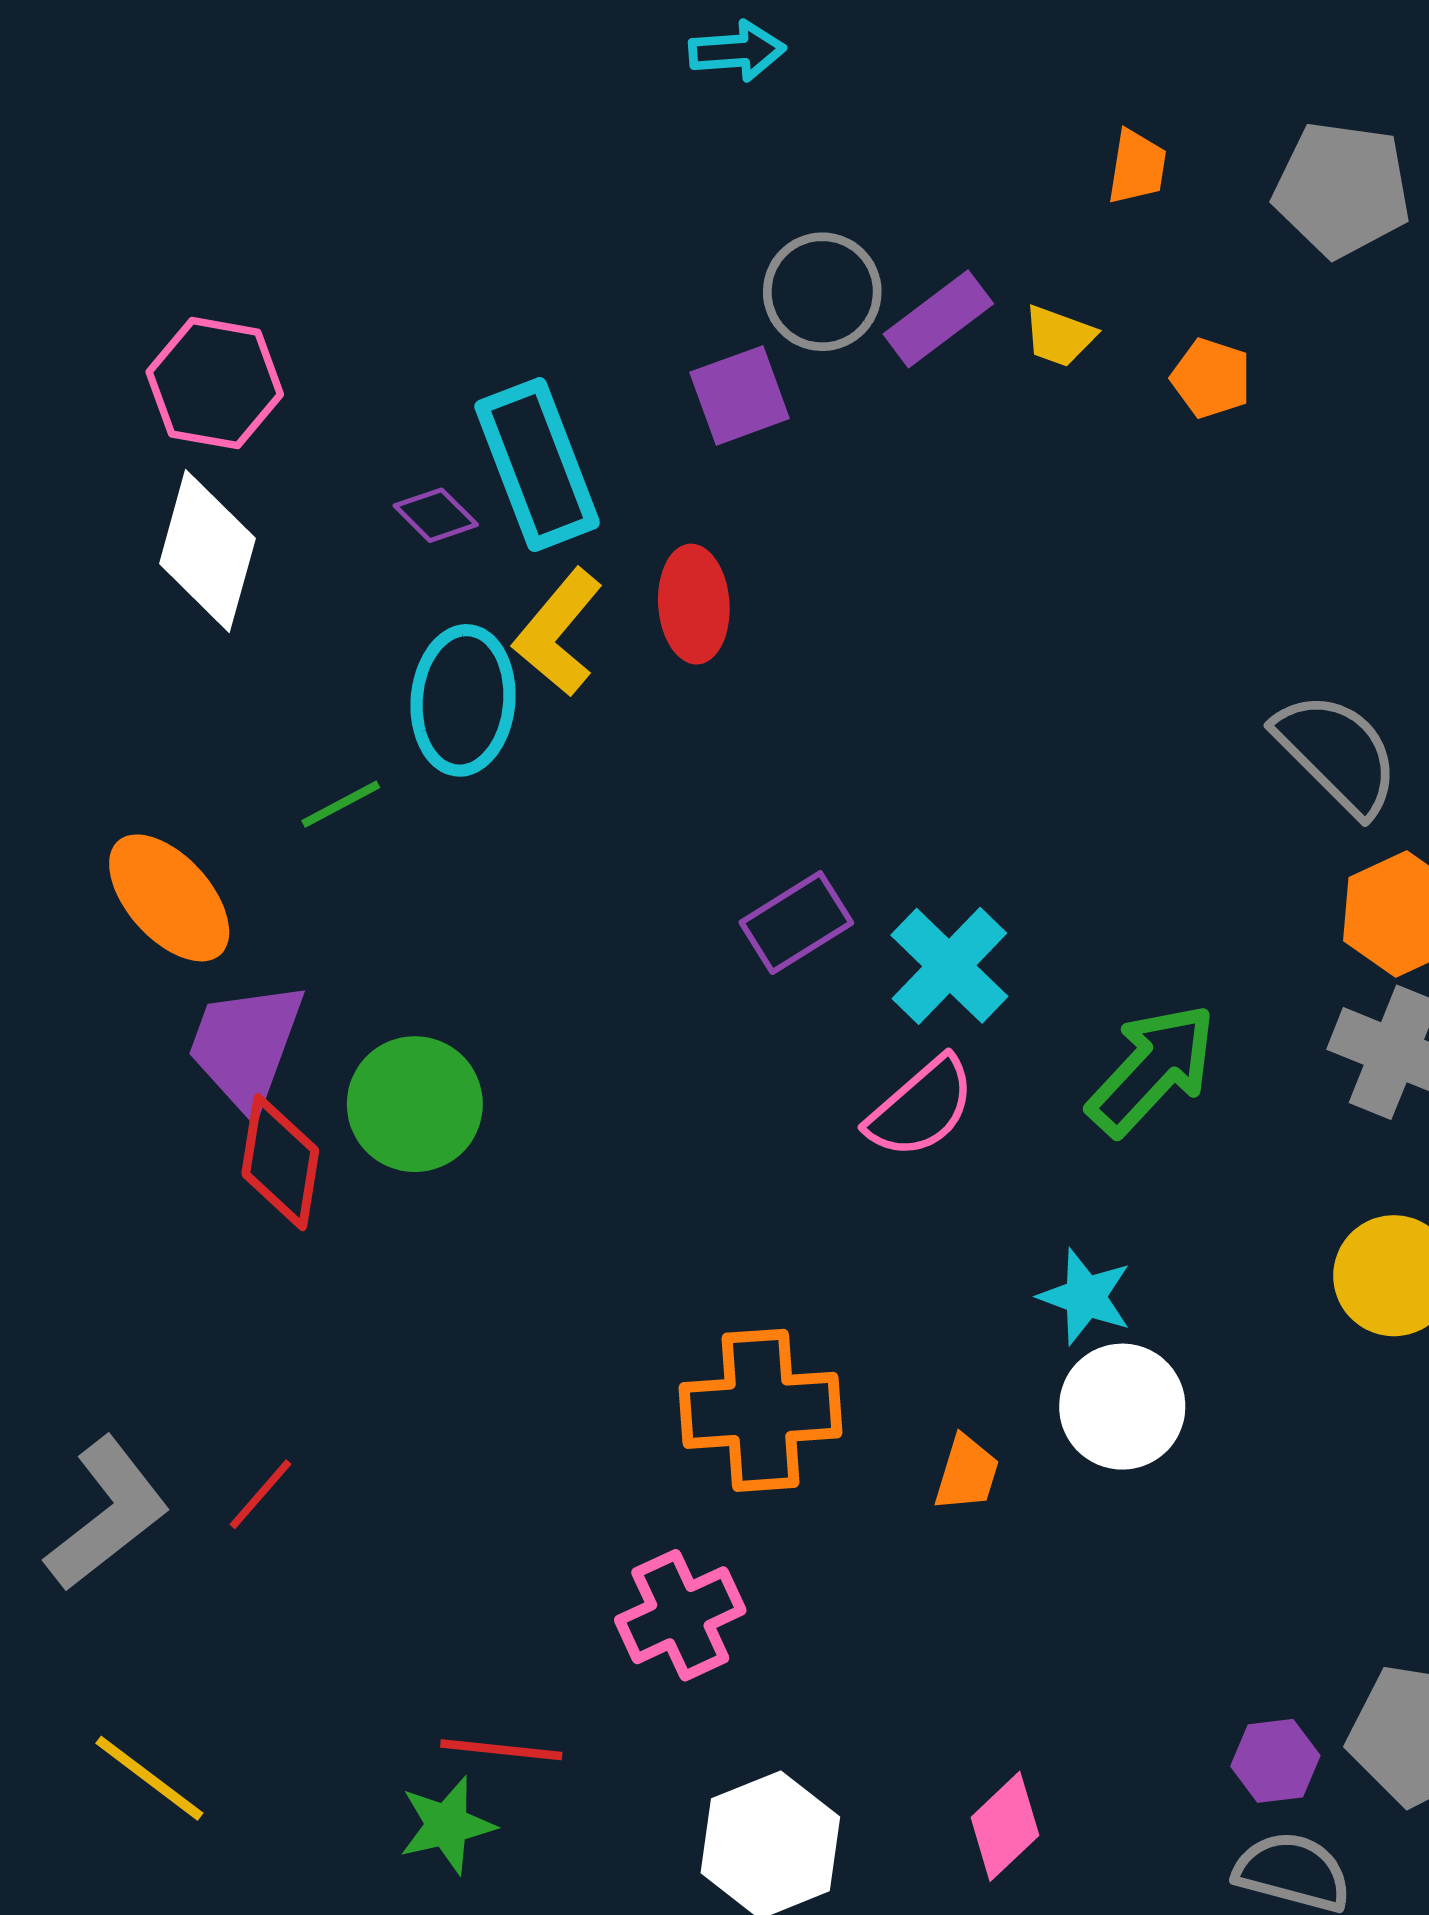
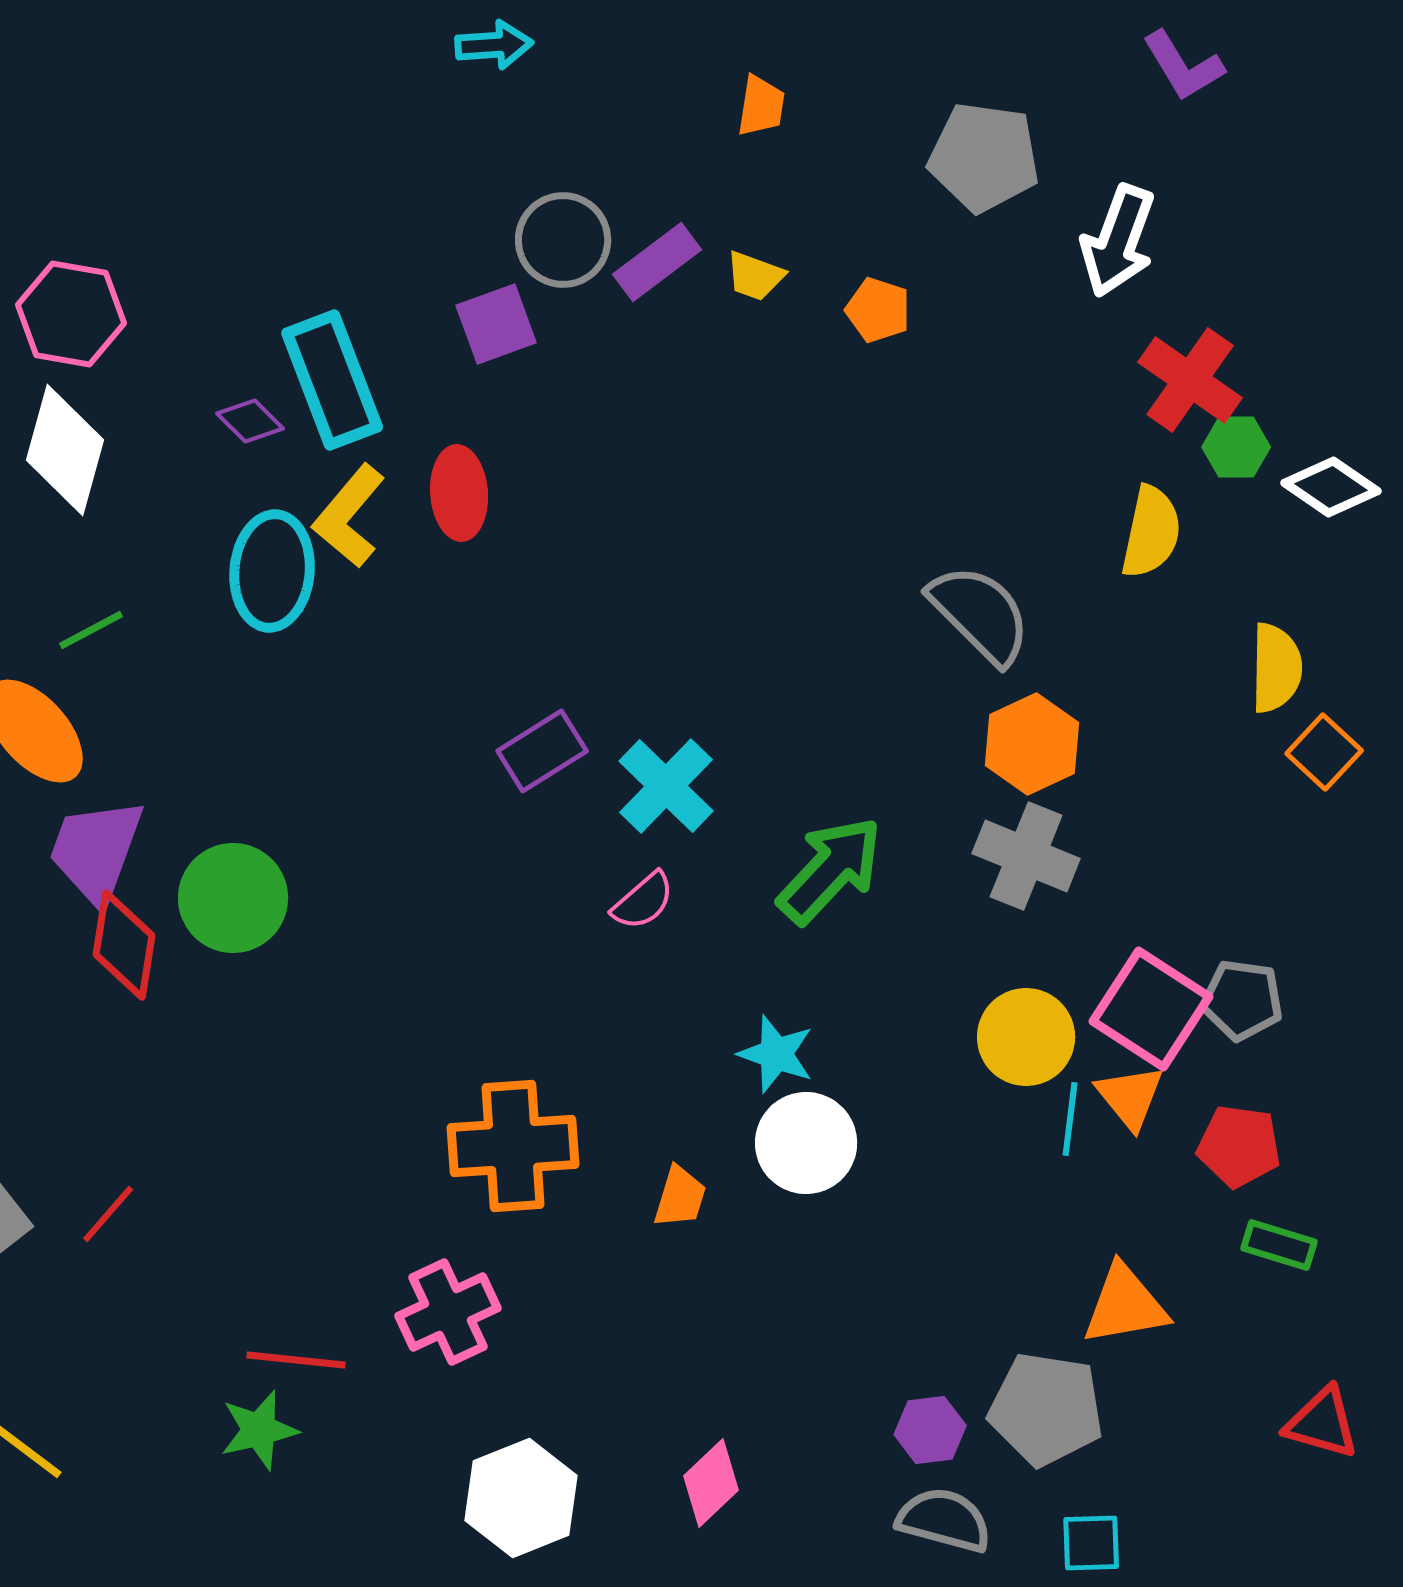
orange trapezoid: (1137, 167) -> (761, 106), moved
green line: (341, 804) -> (91, 630), moved
pink semicircle: (921, 1108) -> (643, 901), size x0.7
red line: (501, 1750) -> (296, 1360), moved
green star: (447, 1825) -> (259, 1430), moved

